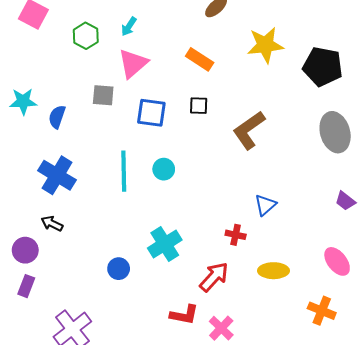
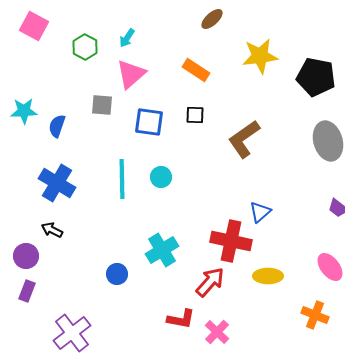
red cross: (236, 235) -> (231, 241), size x2.0

